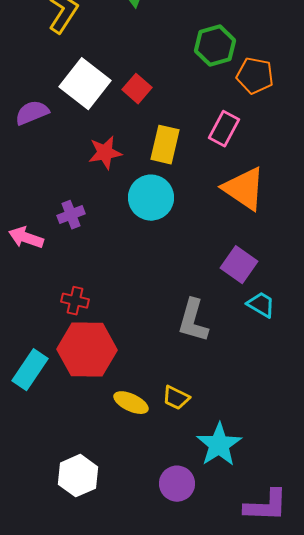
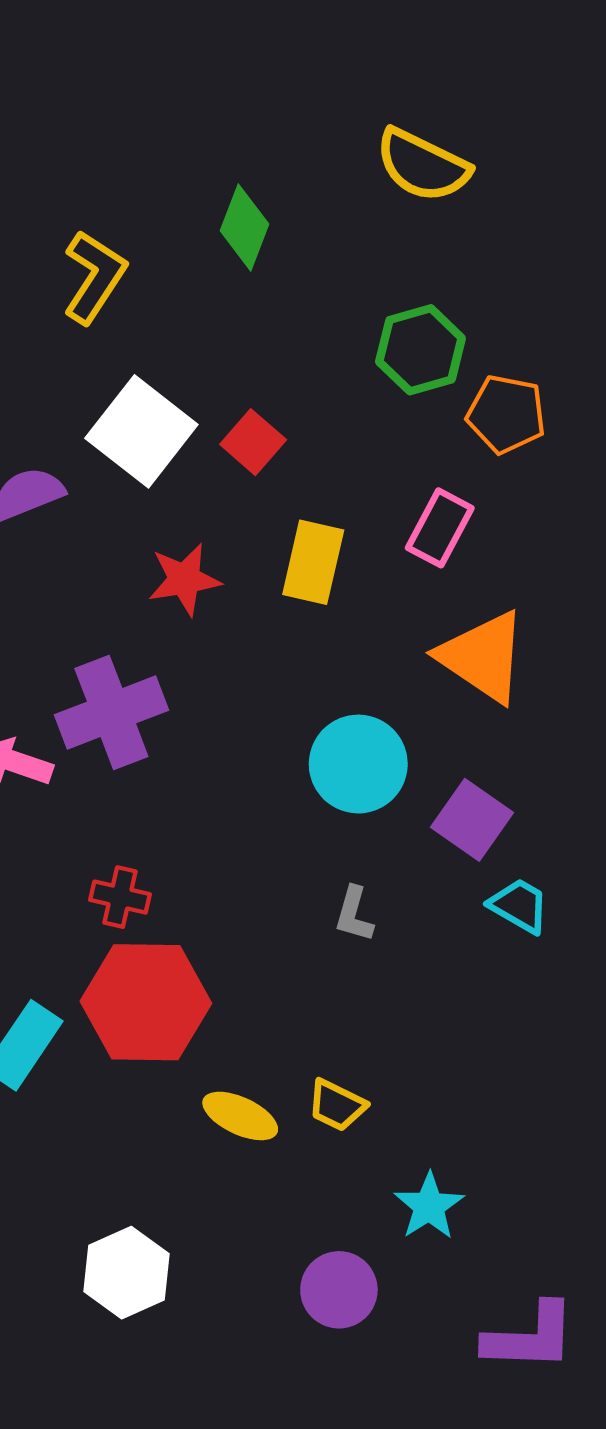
cyan circle: (151, 198) -> (358, 764), moved
purple cross: (71, 215) -> (111, 713), size x1.8
gray L-shape: (193, 321) -> (354, 914), moved, size x0.6
cyan star: (219, 445) -> (429, 1206), size x0.7

